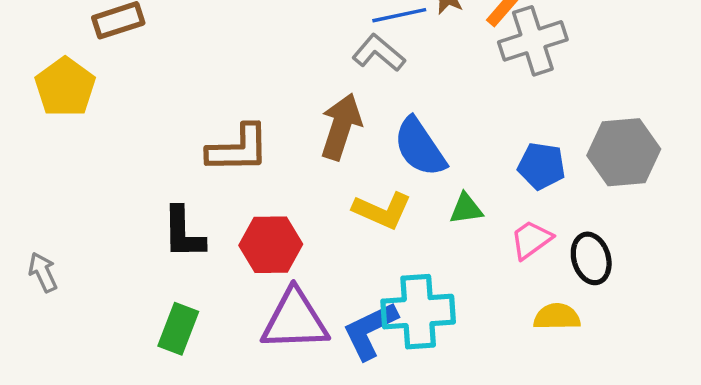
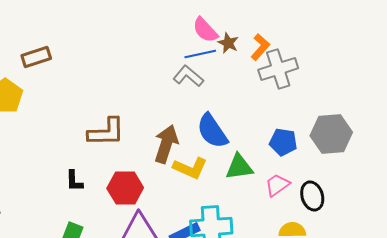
brown arrow: (341, 127) -> (166, 144), moved
green triangle: (466, 209) -> (239, 167), size x1.4
black L-shape: (183, 233) -> (74, 181), size x0.7

